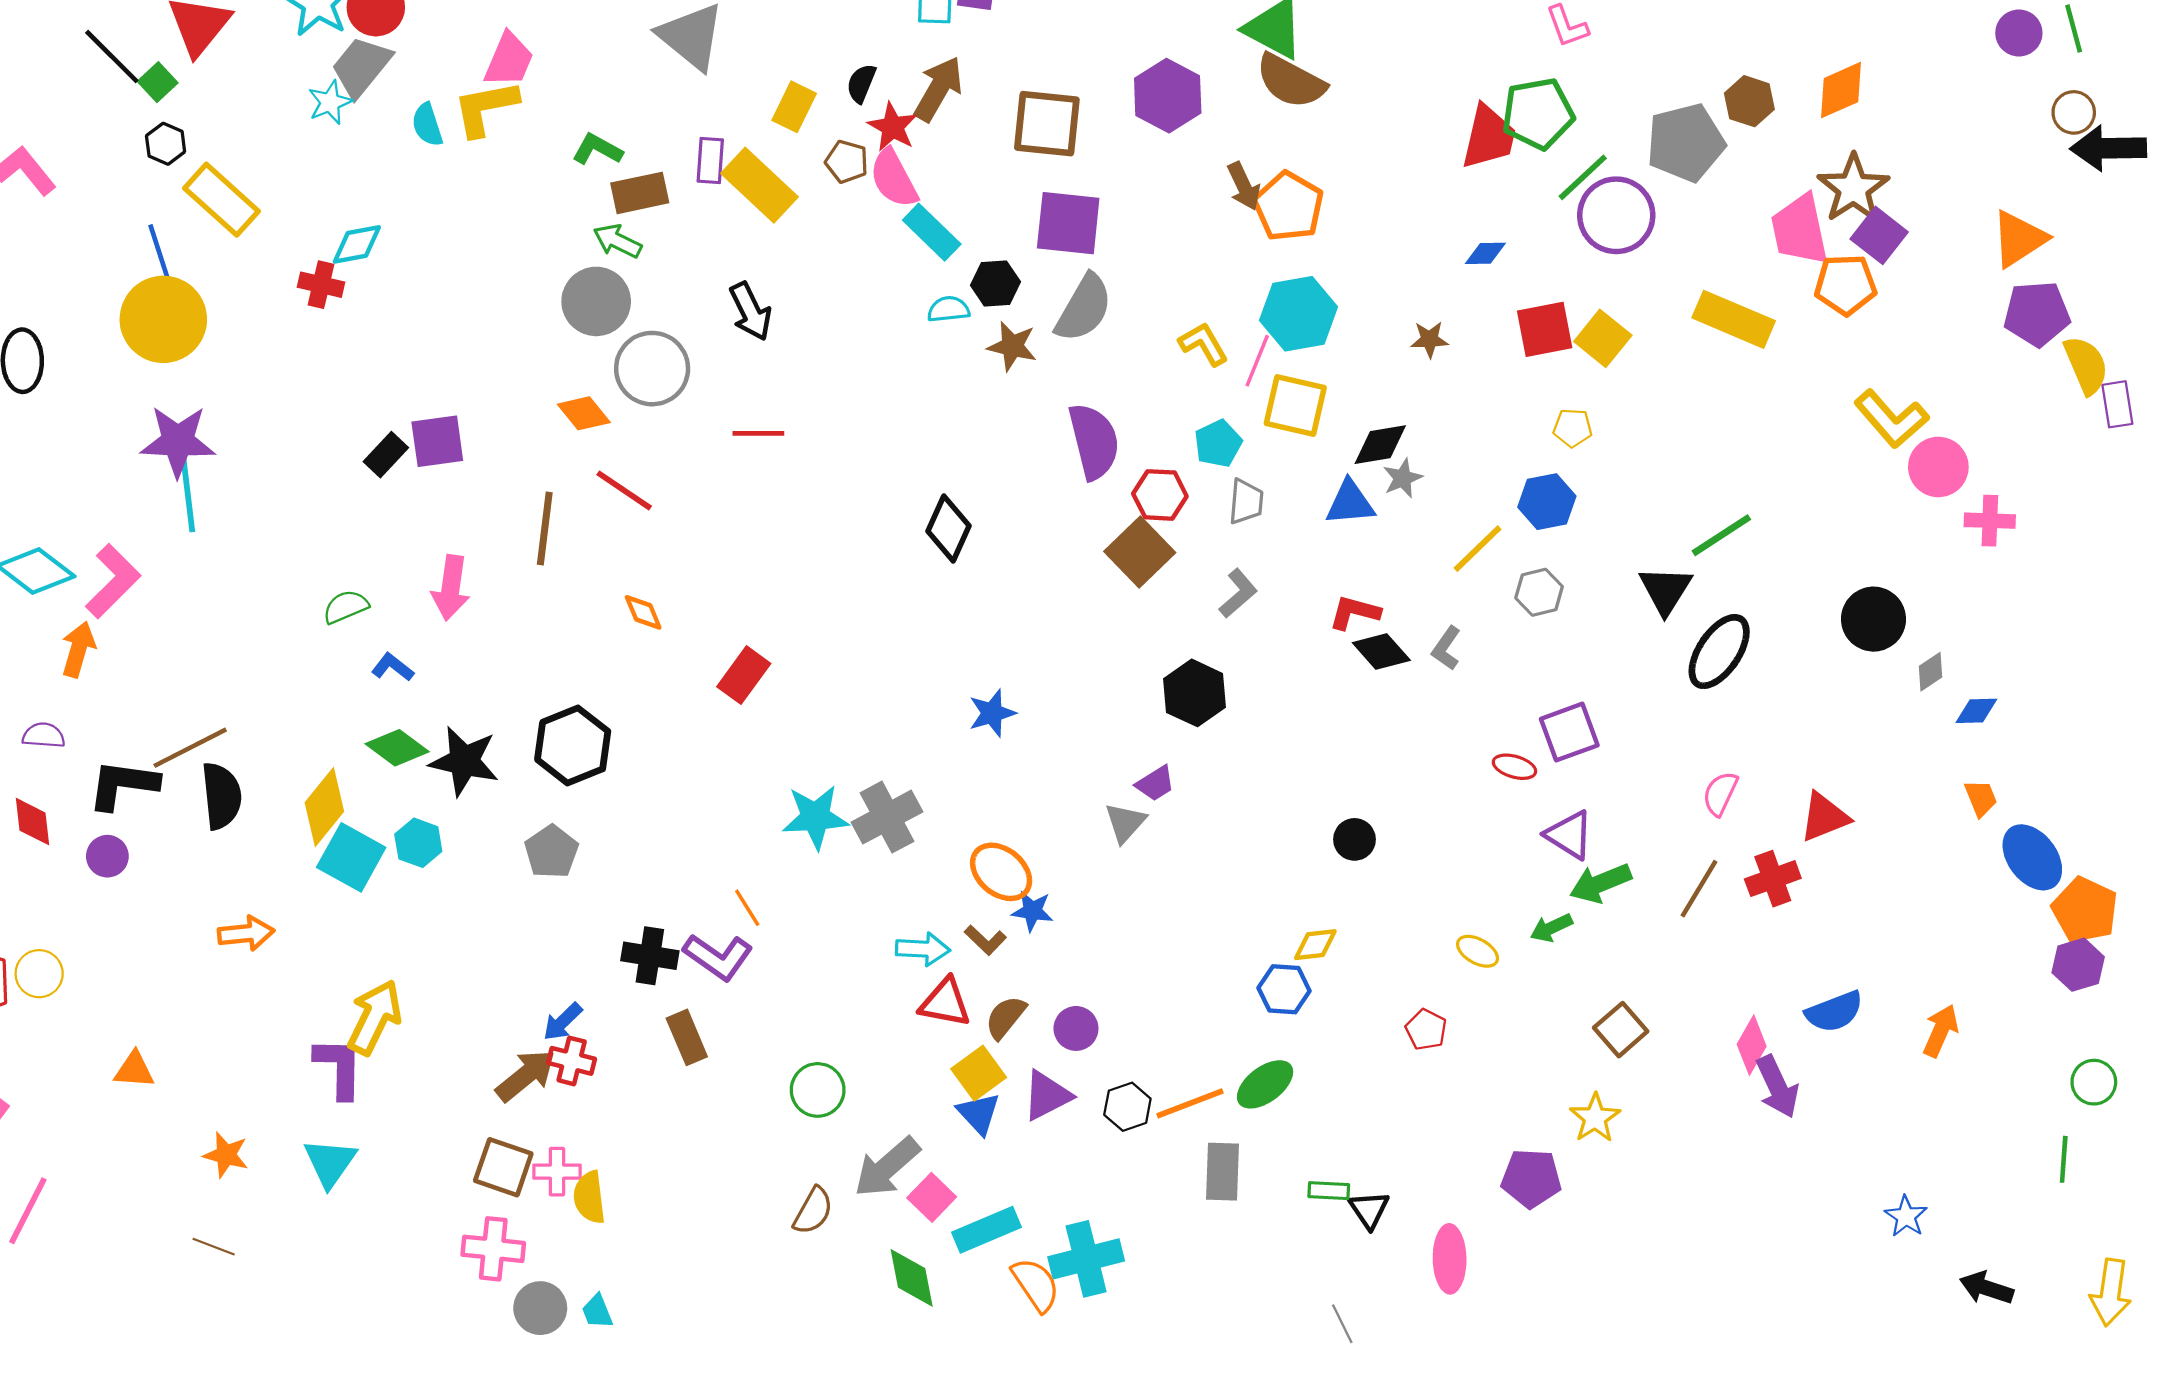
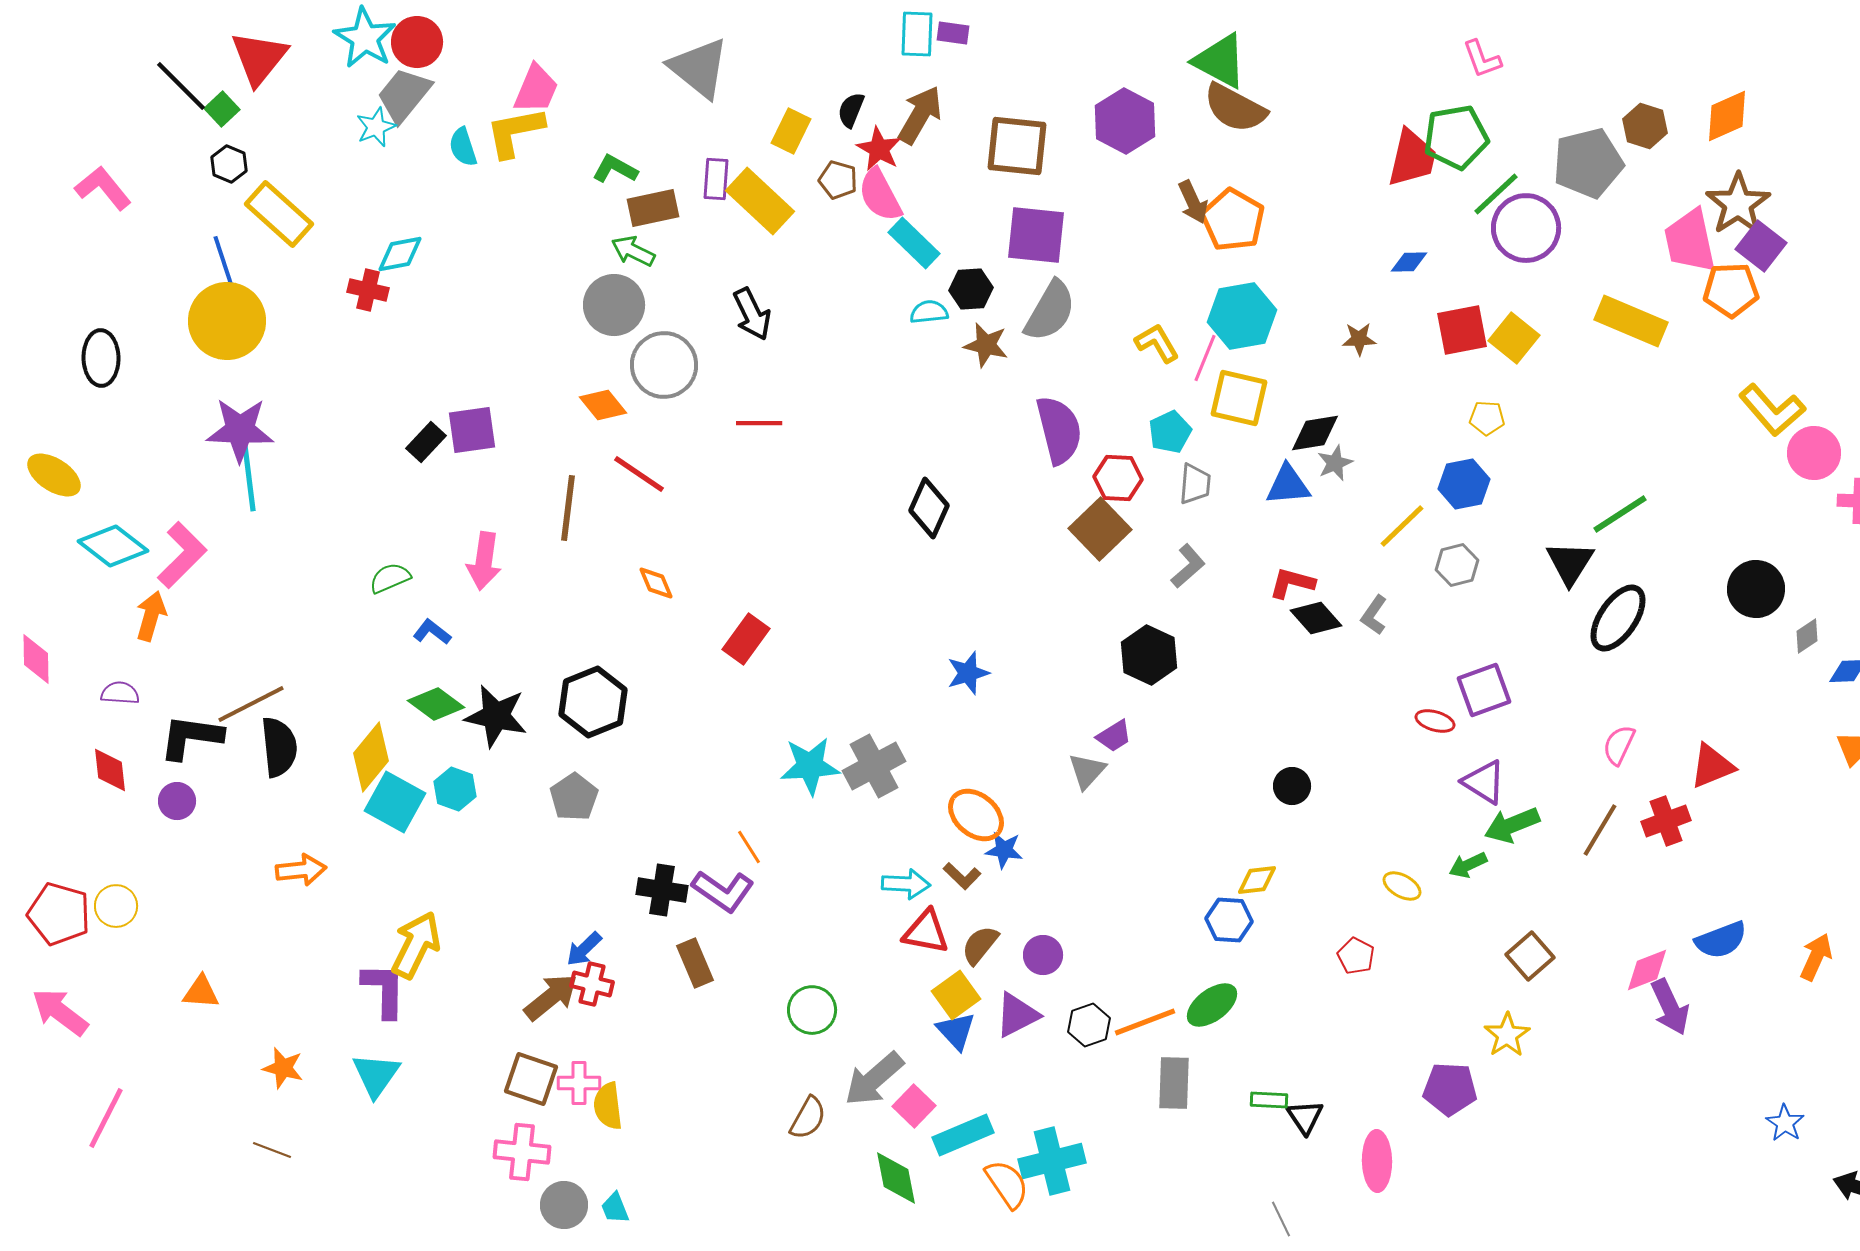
pink diamond: (1752, 1045) -> (1647, 970), turned 39

